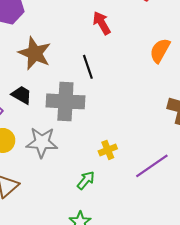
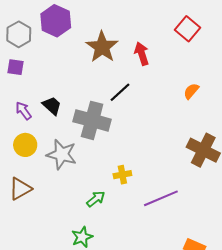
orange semicircle: (160, 51) -> (191, 91), size x0.7
brown star: (35, 53) -> (102, 47), moved
black line: (88, 67) -> (120, 92), turned 55

